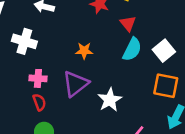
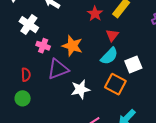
orange star: (84, 51) -> (72, 46), size x1.5
pink cross: (38, 78) -> (43, 46), moved
orange square: (166, 86) -> (115, 84), moved

